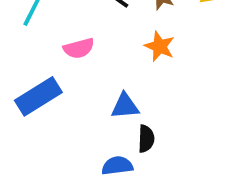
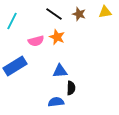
orange star: (160, 46) -> (57, 37), moved

